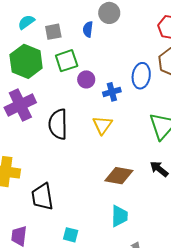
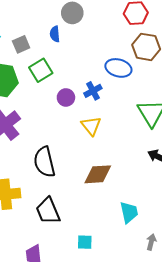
blue ellipse: (141, 76) -> (118, 68), turned -70
purple circle: (86, 79) -> (66, 97), moved
black semicircle: (58, 124) -> (44, 162), moved
brown diamond: (119, 176) -> (98, 174), moved

